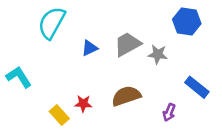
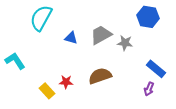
blue triangle: (90, 48) -> (71, 38), turned 40
purple arrow: (169, 112) -> (149, 89), moved

